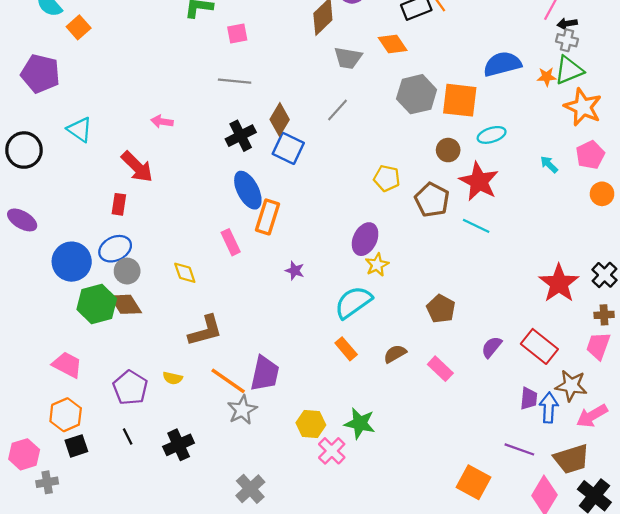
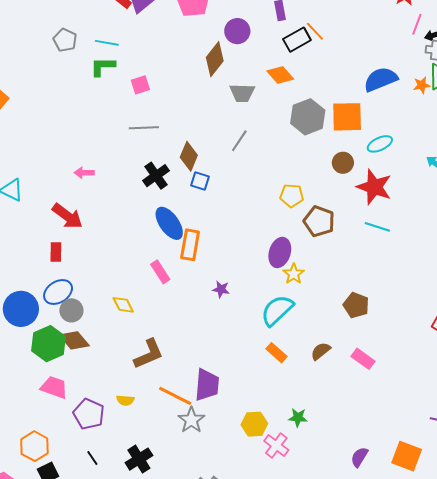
blue square: (288, 148) -> (200, 181), size x0.7
brown pentagon: (432, 200) -> (319, 221), moved
purple semicircle: (492, 347) -> (359, 457), moved
pink trapezoid: (67, 365) -> (54, 387), moved
green star: (360, 423) -> (298, 418), size x0.7

